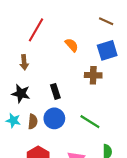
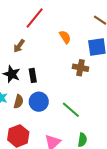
brown arrow: (24, 62) -> (19, 46), turned 32
black rectangle: (55, 91) -> (33, 75), moved

